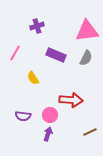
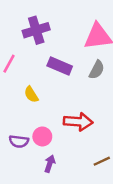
purple cross: (37, 26) -> (36, 30), size x1.5
pink circle: (50, 115) -> (42, 136), moved

